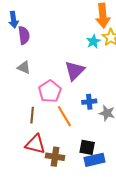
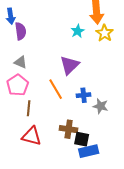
cyan star: (93, 42) -> (78, 31), moved
pink pentagon: (50, 91) -> (18, 85), moved
orange line: (64, 116) -> (56, 89), moved
brown cross: (55, 157) -> (69, 129), moved

